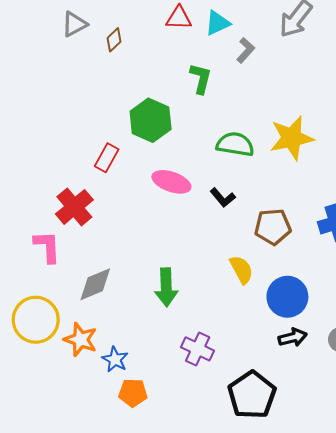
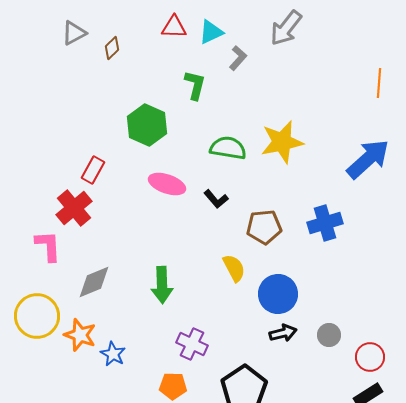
red rectangle: (107, 158) -> (93, 170), moved
orange pentagon: (133, 393) -> (173, 386), moved

